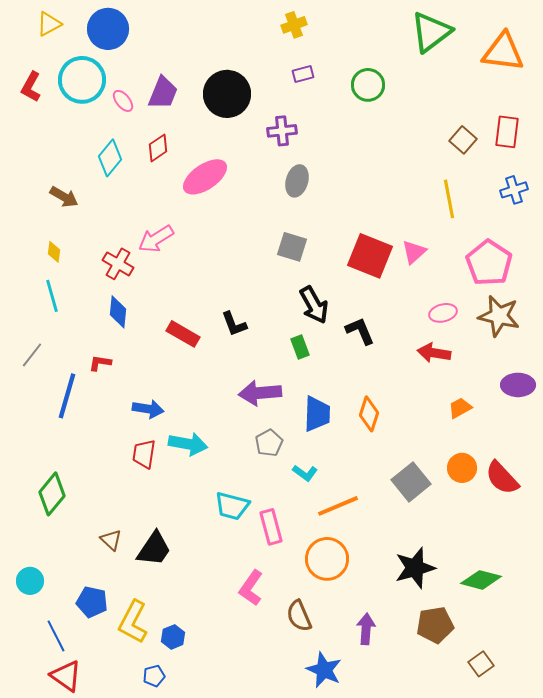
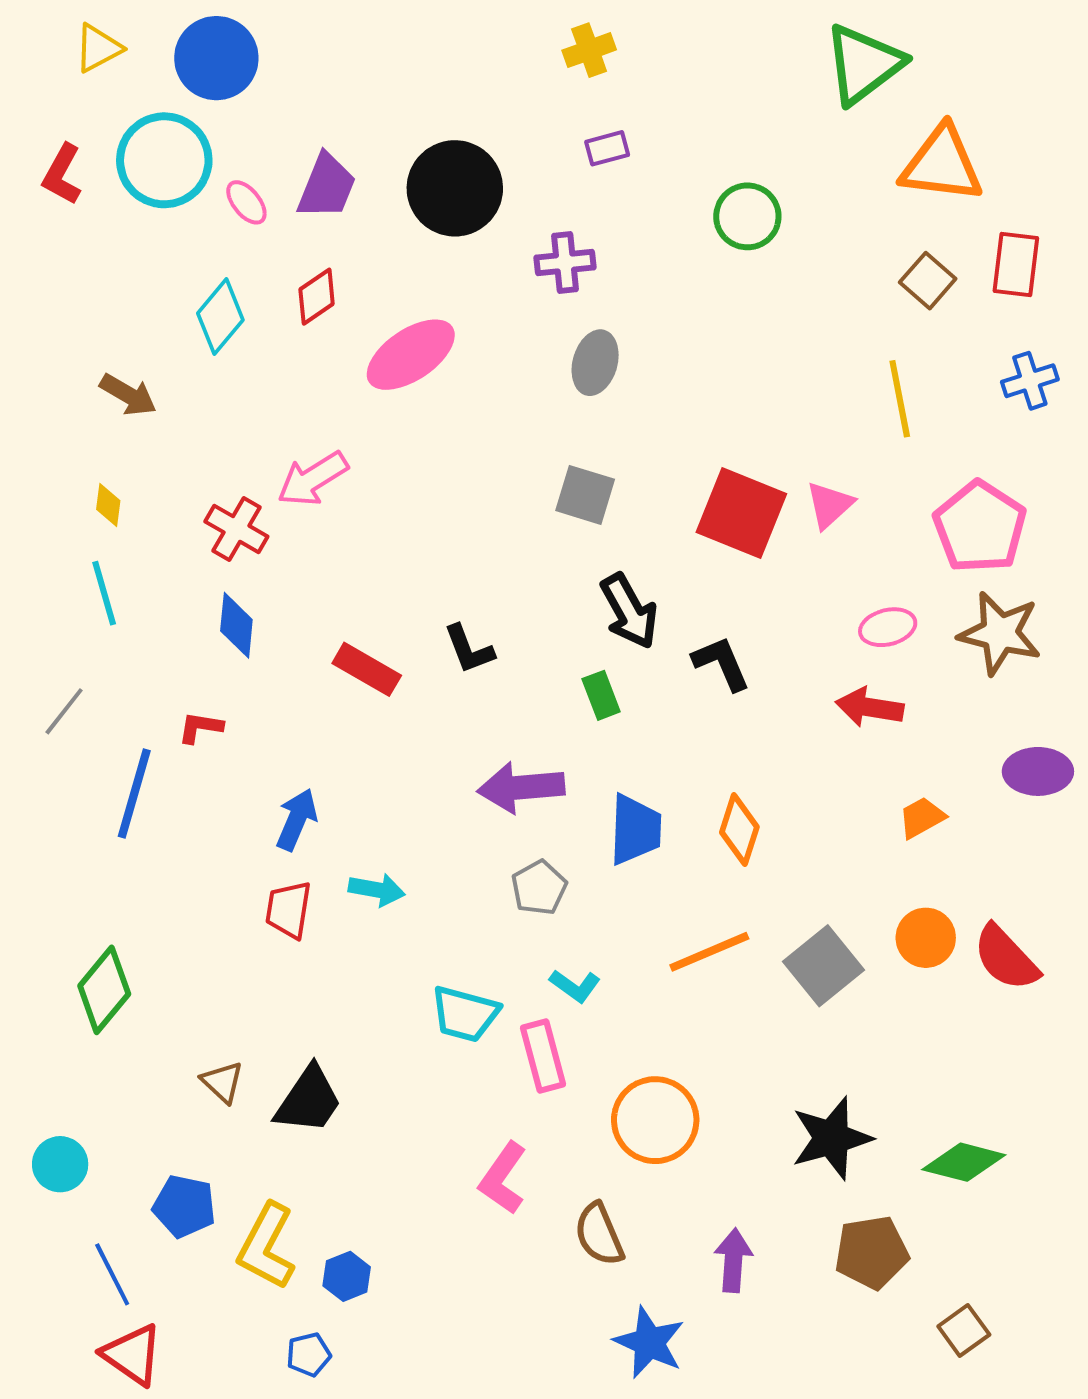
orange triangle: (503, 52) -> (942, 164), moved
green circle: (368, 85) -> (747, 216), moved
blue arrow: (148, 409) -> (297, 820), turned -76
cyan arrow: (188, 444) -> (377, 890), size x0.7
cyan L-shape: (305, 473) -> (575, 986), moved
orange line: (338, 506) -> (709, 952), moved

